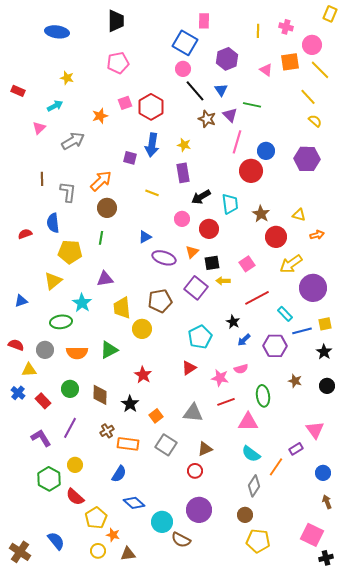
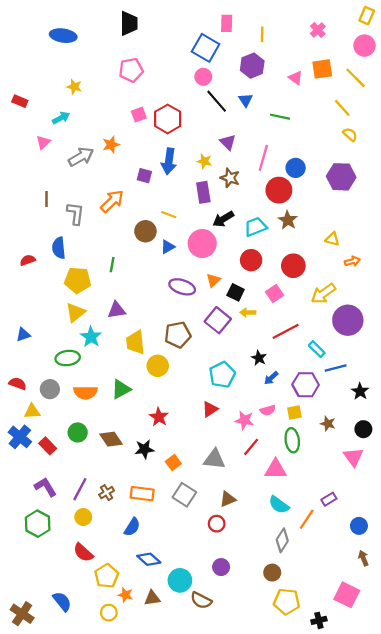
pink cross: (286, 27) -> (318, 30), turned 32
yellow line: (258, 31) -> (262, 34), moved
pink circle: (312, 45) -> (364, 46), moved
purple triangle: (230, 115) -> (228, 142), moved
orange star: (100, 116) -> (111, 145), moved
brown star: (207, 119) -> (230, 178), moved
cyan trapezoid: (230, 204) -> (256, 227), turned -105
brown circle: (107, 208) -> (145, 231), moved
brown star: (261, 214) -> (288, 220), moved
pink circle: (182, 219) -> (202, 243), size x1.6
red circle: (209, 229) -> (251, 260), moved
blue triangle: (145, 237) -> (168, 247), moved
red circle: (276, 237) -> (293, 266), moved
black square: (212, 263) -> (236, 292), turned 35
yellow triangle: (53, 281) -> (75, 312), moved
yellow square: (325, 324) -> (294, 412), moved
blue cross: (18, 393) -> (20, 437), size x1.5
brown diamond: (100, 395) -> (111, 439), turned -35
red line: (226, 402) -> (251, 447), turned -30
black star: (130, 404) -> (144, 449), turned 30
purple line: (70, 428) -> (80, 489), moved
pink triangle: (315, 430) -> (353, 457), moved
brown cross: (107, 431) -> (107, 493), moved
green hexagon: (49, 479) -> (38, 524), moved
purple circle: (199, 510) -> (221, 567), size x0.6
brown triangle: (128, 554) -> (152, 598), moved
black cross: (326, 558) -> (319, 620), moved

